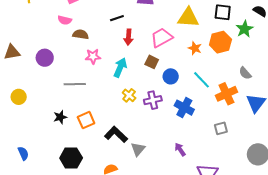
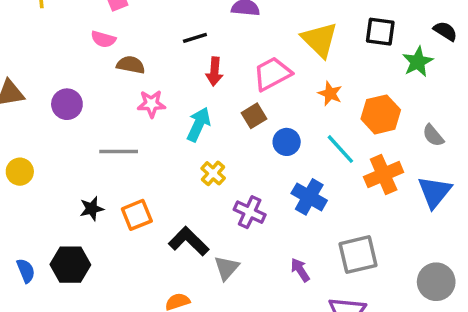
yellow triangle: (188, 18) -> (320, 40), turned 40
orange hexagon: (220, 42) -> (381, 114), moved
brown square: (152, 62) -> (254, 116), turned 32
gray semicircle: (245, 73) -> (433, 135), moved
purple cross: (153, 100) -> (250, 212), moved, turned 36
gray square: (221, 128) -> (358, 255), moved, size x1.6
black hexagon: (71, 158) -> (70, 265), moved

